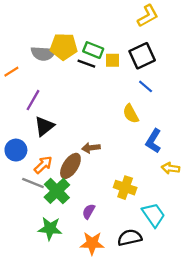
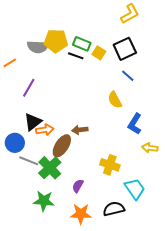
yellow square: (113, 60) -> (99, 53), turned 32
black triangle: (44, 126) -> (33, 122), moved
blue circle: (16, 150) -> (15, 143), moved
orange arrow: (43, 165) -> (45, 130), moved, turned 36

